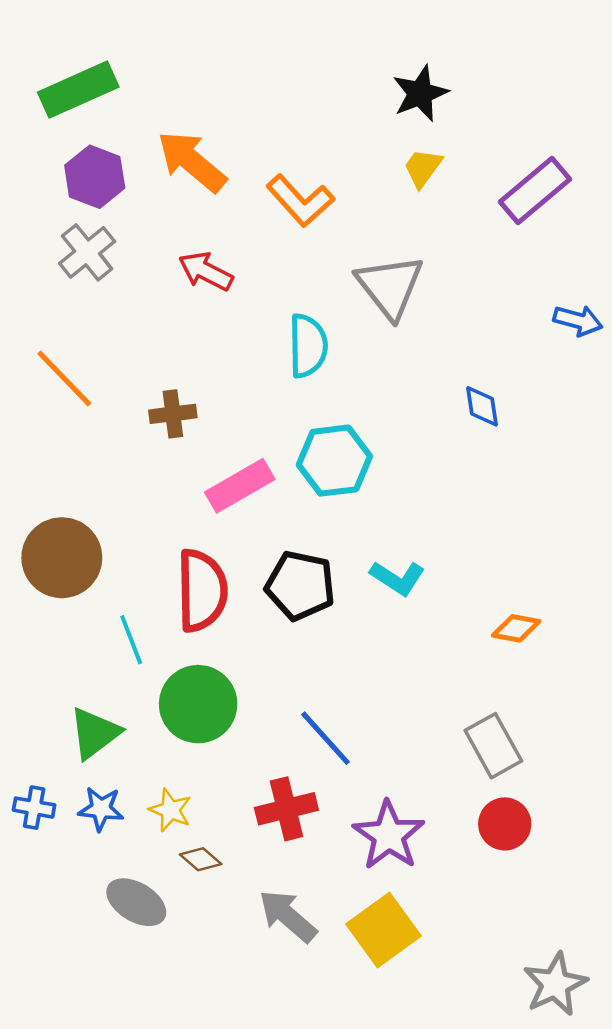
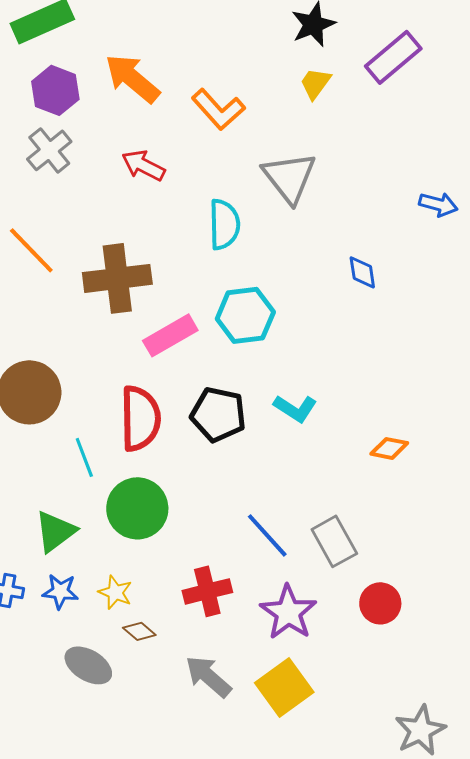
purple rectangle: (535, 191) -> (393, 57), moved
brown cross: (173, 414) -> (117, 278), size x1.8
blue line: (326, 738) -> (267, 535), moved
gray rectangle: (493, 746) -> (334, 541), moved

